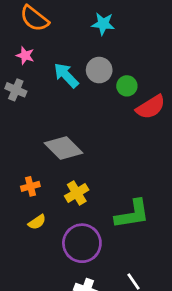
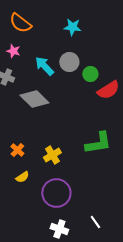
gray diamond: (63, 148) -> (34, 99), moved
orange cross: (30, 186) -> (17, 150), turned -32
green L-shape: (132, 214) -> (98, 143), moved

